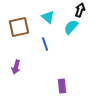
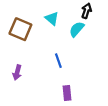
brown square: (19, 27) -> (20, 29), turned 35
blue line: (45, 44) -> (58, 61), moved

